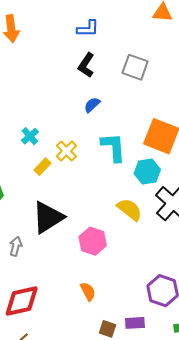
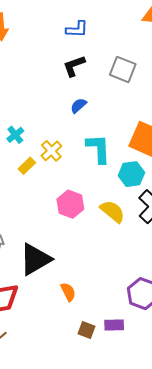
black L-shape: (86, 65) -> (74, 66), turned 35
black triangle: (48, 217) -> (35, 259), moved
pink hexagon: (93, 241) -> (70, 204), moved

